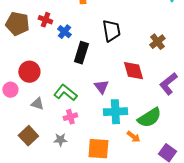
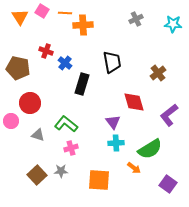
brown pentagon: (17, 24) -> (18, 68), moved
purple triangle: (101, 87) -> (113, 122), moved
cyan cross: (115, 112) -> (116, 143), size x0.7
brown square: (28, 136) -> (37, 175), moved

